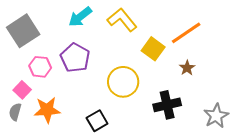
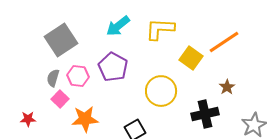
yellow L-shape: (122, 20) -> (160, 29), turned -48
brown star: (187, 68) -> (227, 87), moved
gray semicircle: (15, 112) -> (53, 78), moved

